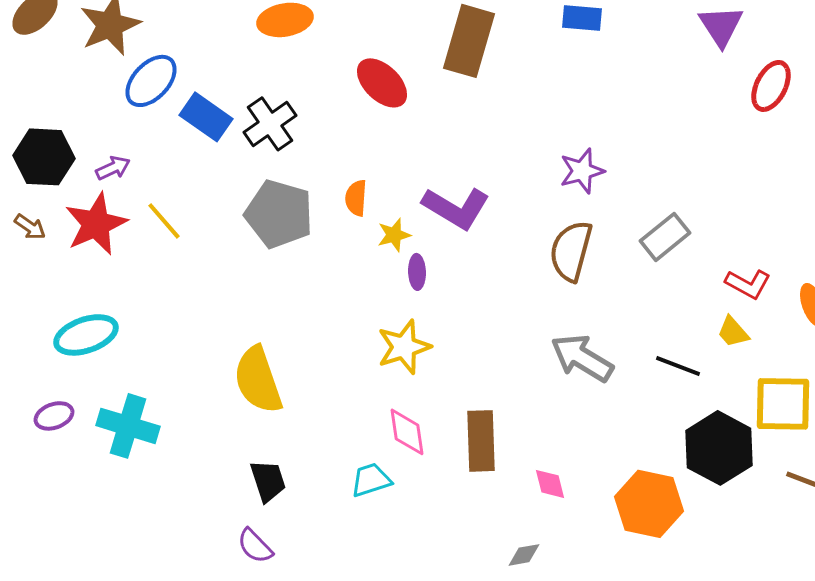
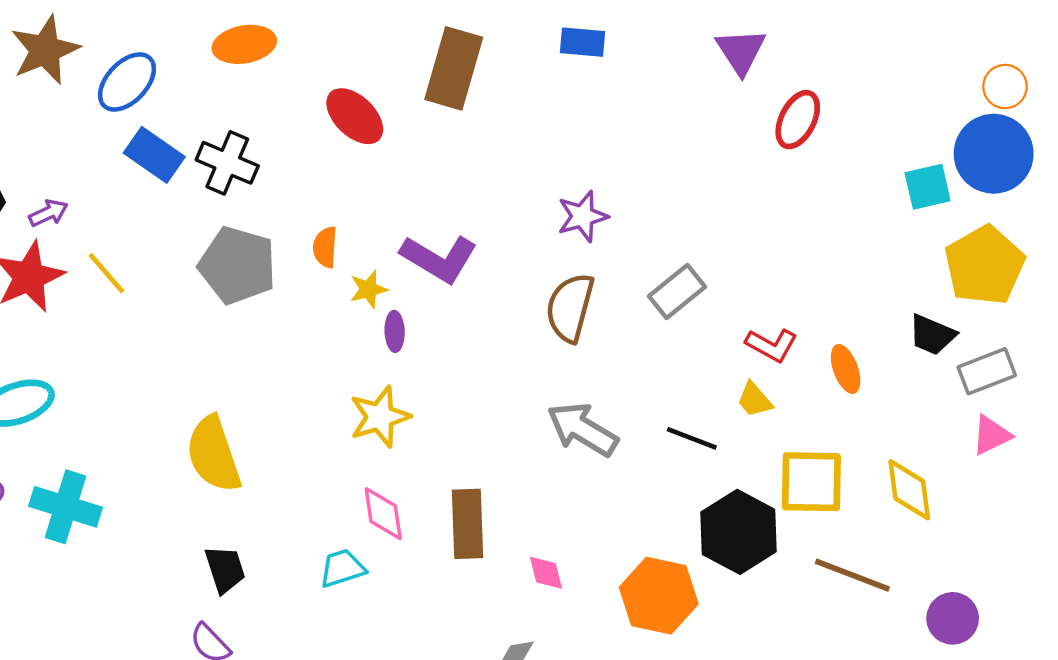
blue ellipse: (151, 81) -> (127, 82), moved
black cross: (270, 124) -> (227, 163), turned -32

